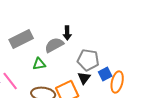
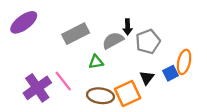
gray pentagon: (88, 60) -> (148, 42), moved, turned -30
orange ellipse: (117, 82) -> (184, 62), moved

